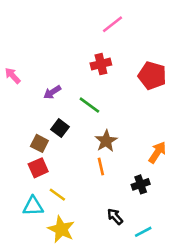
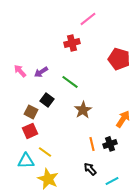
red cross: (101, 64) -> (72, 43), moved
pink arrow: (13, 76) -> (20, 71), moved
orange line: (101, 167) -> (92, 144), moved

